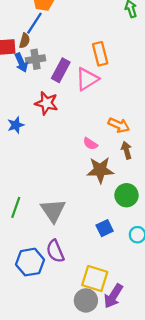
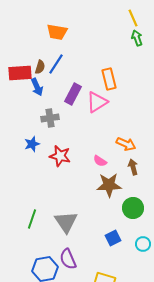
blue line: (34, 23) -> (56, 64), moved
gray cross: (35, 59) -> (50, 118), moved
red star: (46, 103) -> (60, 156), moved

